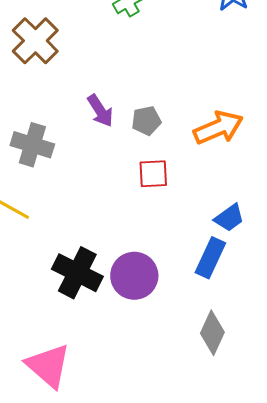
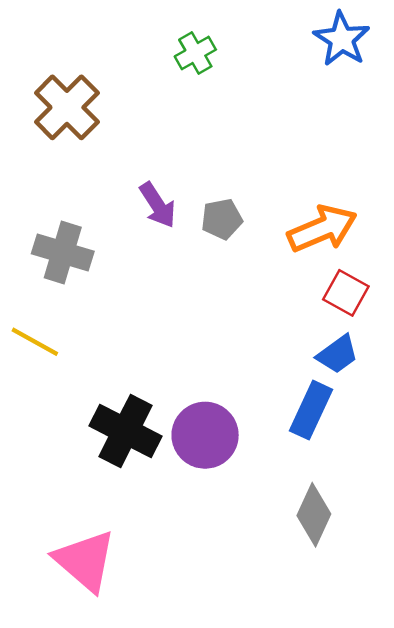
red square: (153, 174) -> (346, 293), moved, turned 32

